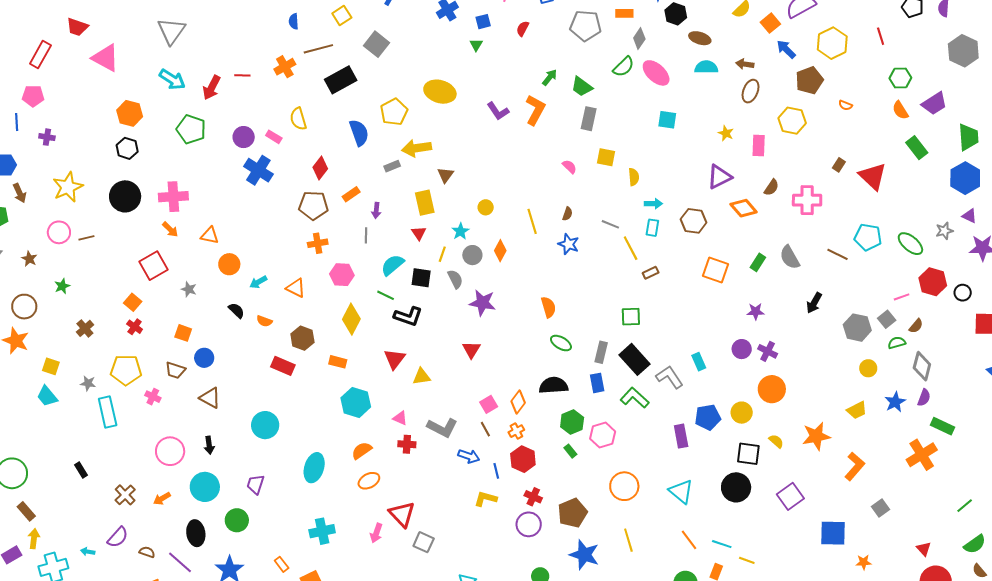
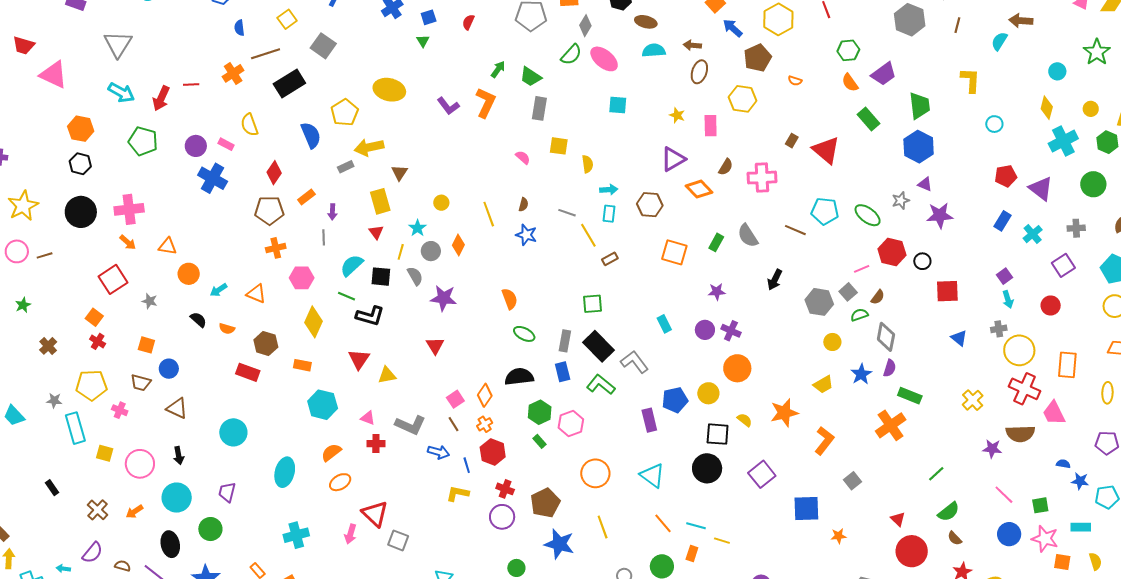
cyan rectangle: (699, 362) -> (664, 324), moved
yellow square: (51, 366) -> (105, 453), moved

